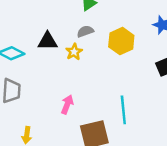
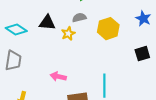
pink arrow: (67, 105) -> (58, 77), turned -105

